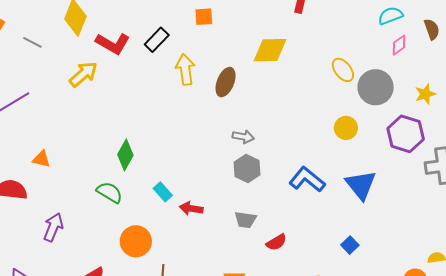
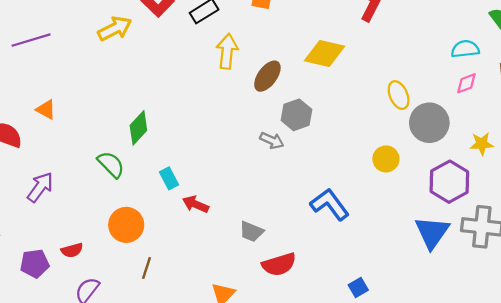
gray hexagon: (247, 169) -> (296, 115), moved
blue triangle: (361, 185) -> (432, 232), moved
red semicircle: (276, 242) -> (279, 264), size x1.4

